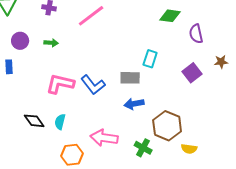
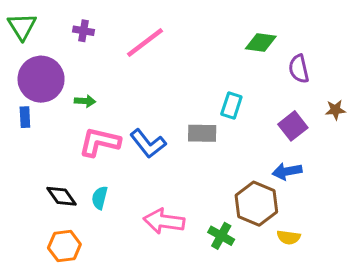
purple circle: (20, 41) -> (41, 79), size x1.8
green arrow: (51, 43) -> (85, 101), moved
blue arrow: (134, 104) -> (287, 171), moved
orange hexagon: (72, 155) -> (64, 246), moved

